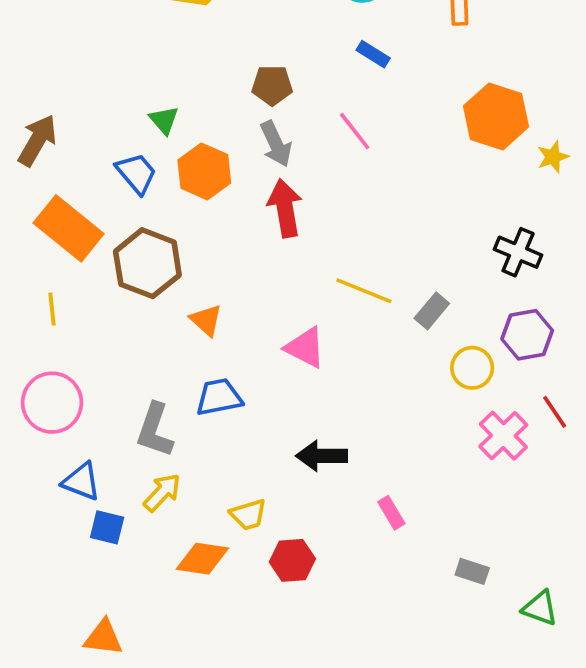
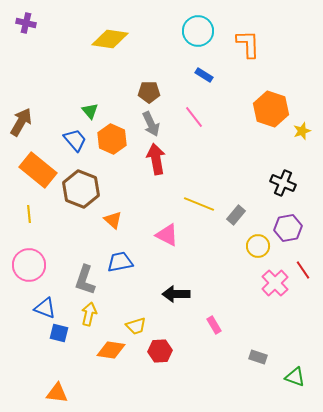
yellow arrow: (162, 493) -> (89, 314), turned -30

